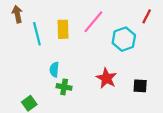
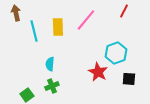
red line: (147, 16) -> (124, 11), moved
cyan hexagon: (124, 39) -> (116, 53), moved
green cross: (64, 87) -> (52, 86), moved, turned -32

